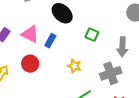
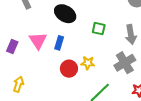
pink triangle: (30, 34) -> (38, 41), turned 42
red circle: (30, 64) -> (69, 69), moved

